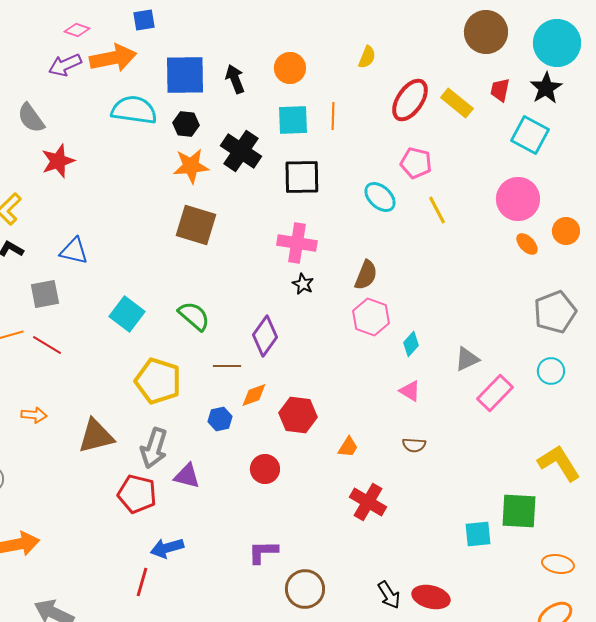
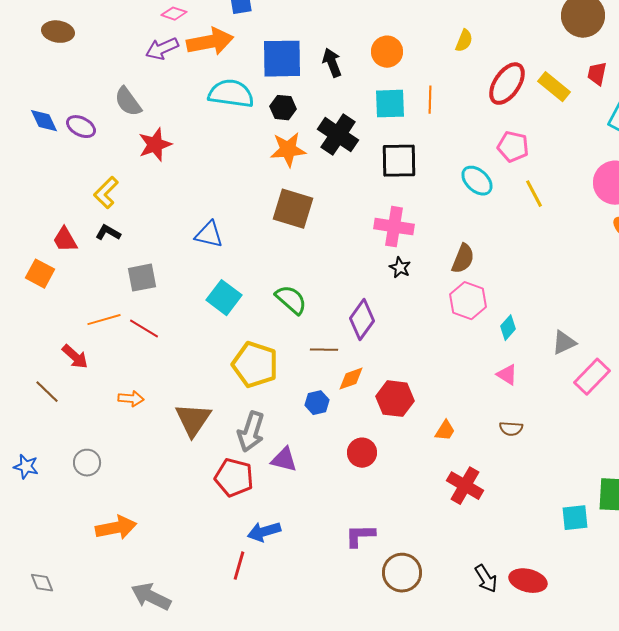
blue triangle: (74, 251) -> (209, 235), moved
brown triangle: (96, 436) -> (193, 420), turned -42

